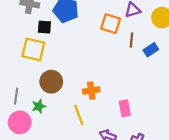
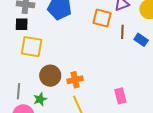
black square: (44, 27) -> (22, 24), moved
blue rectangle: (151, 50) -> (141, 40), turned 72
orange cross: (91, 91) -> (75, 80), moved

